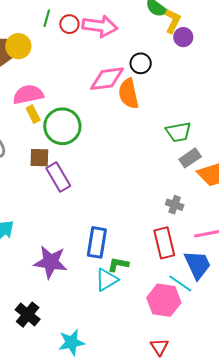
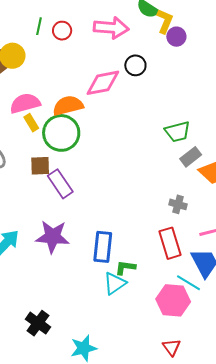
pink arrow: (100, 26) -> (111, 28), moved
orange semicircle: (129, 94) -> (68, 106), moved, turned 92
purple star: (51, 262) -> (53, 237), moved

